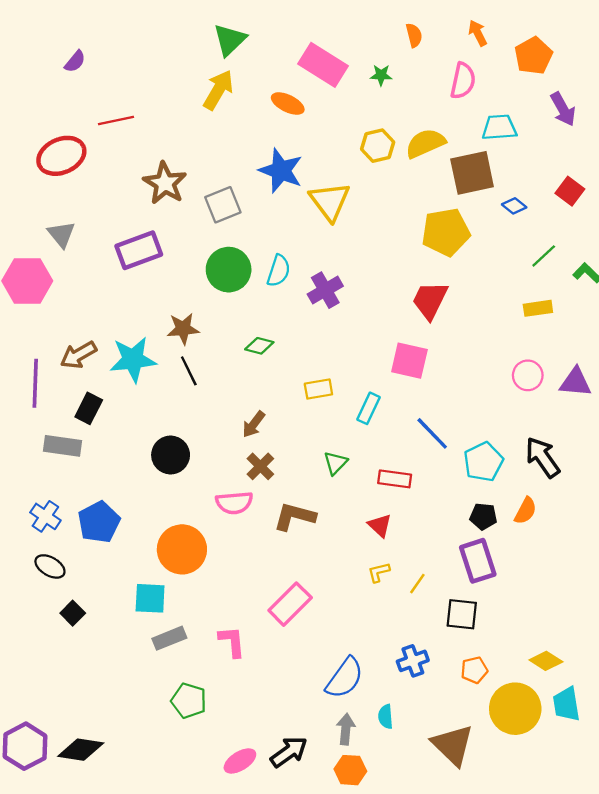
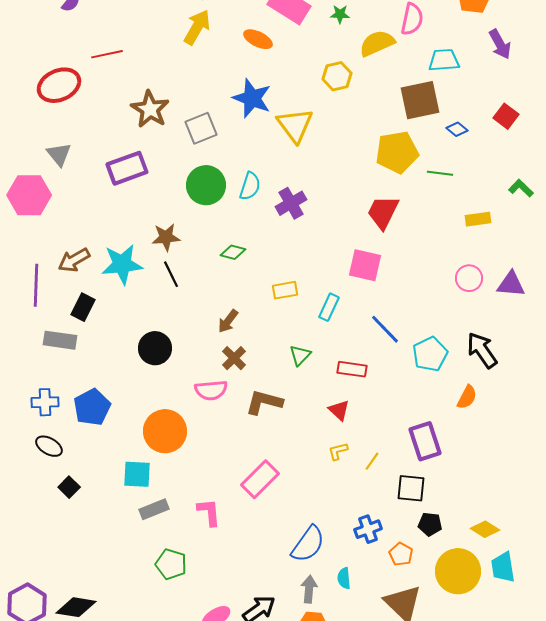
yellow semicircle: (425, 143) -> (377, 43), moved
green line: (544, 256) -> (440, 173), moved, turned 50
blue cross: (45, 516) -> (45, 402), turned -36
black pentagon: (483, 516) -> (430, 524), moved
orange pentagon: (474, 670) -> (401, 554), moved, turned -30

